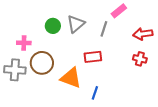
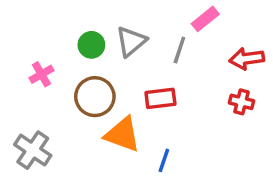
pink cross: (24, 43) -> (41, 74), turned -32
brown circle: (42, 63) -> (95, 97), moved
gray cross: (15, 70) -> (33, 150), moved, turned 30

